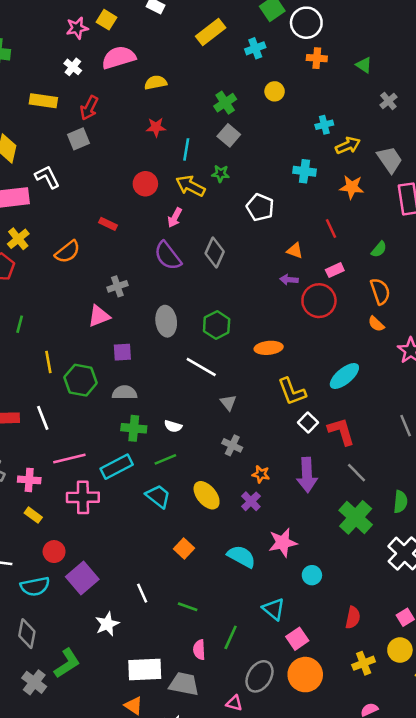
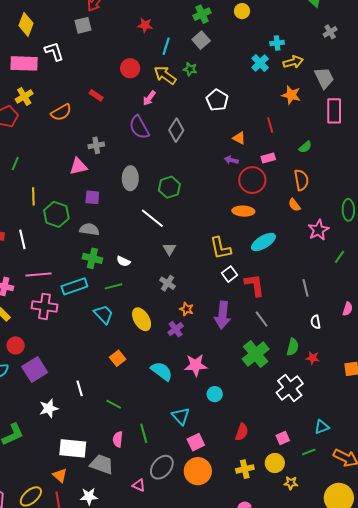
cyan cross: (304, 171) -> (260, 63), moved, turned 30
orange ellipse: (269, 348) -> (243, 211), moved
green line: (231, 637) -> (144, 433), turned -48

